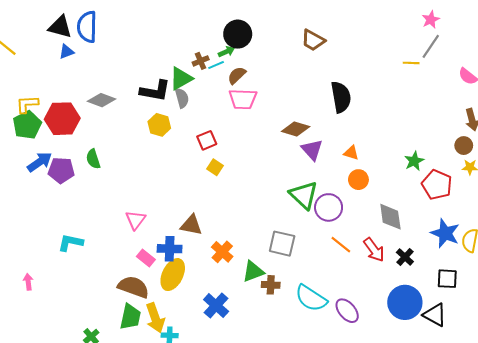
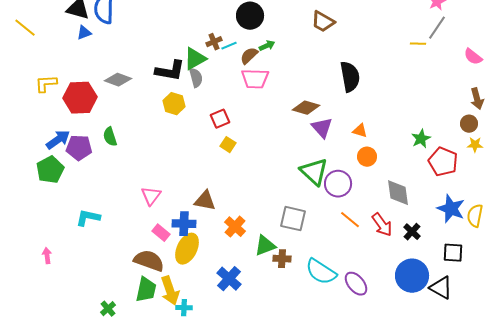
green arrow: (226, 52) -> (267, 46), moved
green pentagon: (27, 125) -> (50, 170), moved

